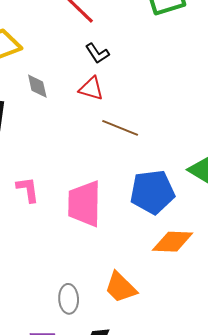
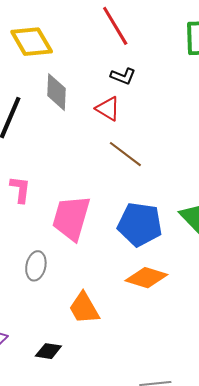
black L-shape: (97, 53) -> (123, 76), turned -50
gray diamond: (37, 86) -> (57, 92), size x1.4
gray ellipse: (69, 299) -> (36, 266), moved

